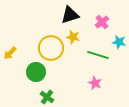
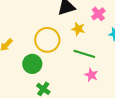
yellow star: (73, 37) -> (78, 29), moved
green line: (98, 55) -> (84, 54), moved

